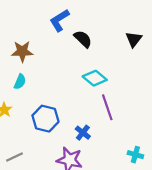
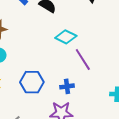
blue cross: (83, 133) -> (67, 86), turned -32

